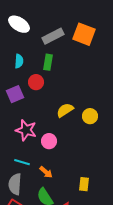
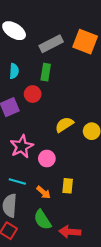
pink star: (26, 130) -> (22, 146), turned 30
yellow rectangle: (84, 184) -> (68, 186), moved

